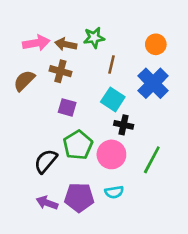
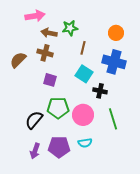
pink arrow: (36, 43) -> (35, 16), moved
blue cross: (153, 83) -> (114, 62), turned -30
black cross: (124, 125) -> (100, 91), moved
green pentagon: (78, 145) -> (58, 108), turned 30
green line: (152, 160) -> (113, 119), turned -45
purple arrow: (47, 203) -> (35, 151), turned -91

